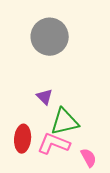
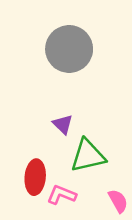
pink L-shape: (54, 144) -> (62, 195), moved, size x0.7

